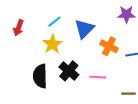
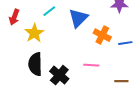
yellow star: (52, 44) -> (34, 33), moved
black cross: (69, 71) -> (59, 75), moved

